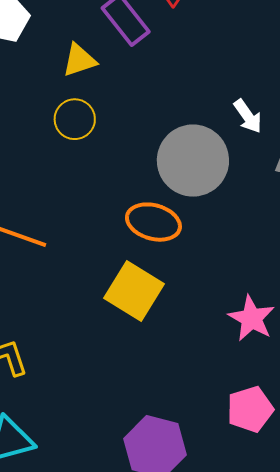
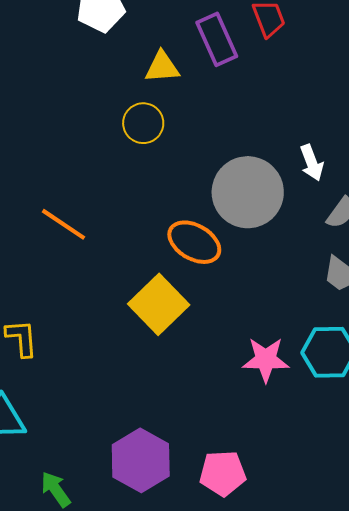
pink star: (251, 318) -> (266, 360), turned 30
pink pentagon: (250, 409) -> (223, 473), moved

